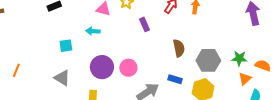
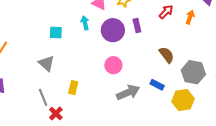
cyan arrow: (93, 31) -> (85, 23), turned 64
brown semicircle: (179, 48) -> (167, 55), turned -36
purple circle: (102, 67) -> (113, 30), moved

